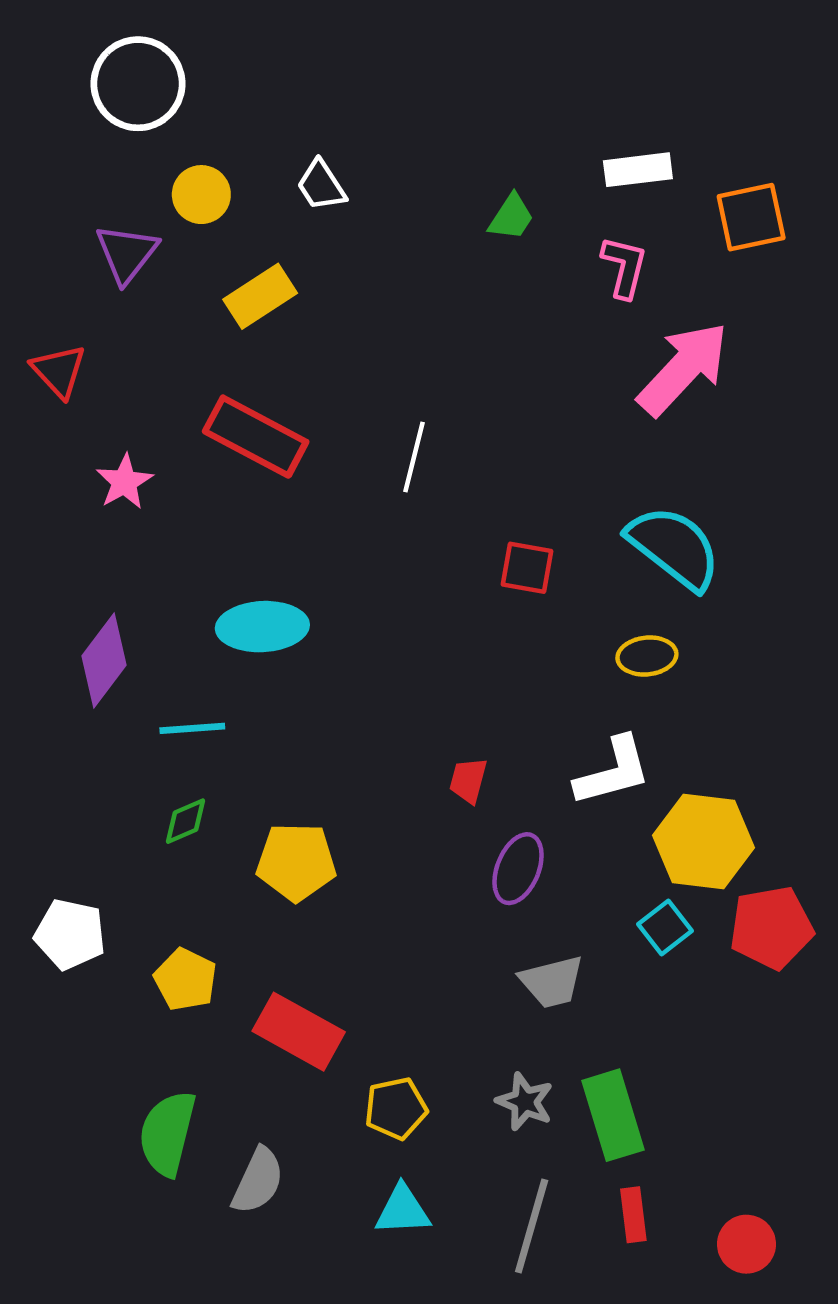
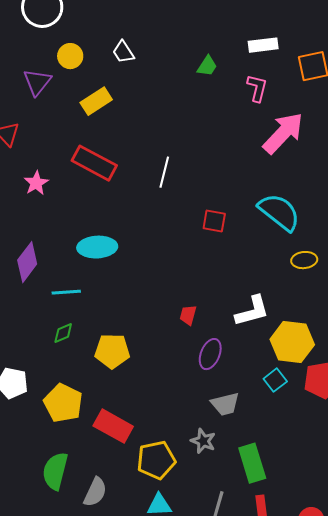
yellow ellipse: (647, 656) -> (304, 260), moved
yellow pentagon: (185, 979) -> (63, 403), size x1.4
gray star: (525, 1102) -> (203, 441), moved
yellow pentagon: (396, 1108) -> (156, 460), size x1.4

